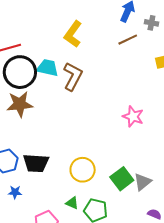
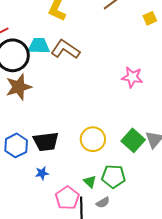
brown L-shape: (73, 76) -> (65, 49), turned -72
blue star: (15, 192) -> (42, 173), moved
green triangle: (72, 203) -> (90, 182), moved, turned 32

